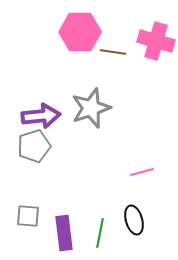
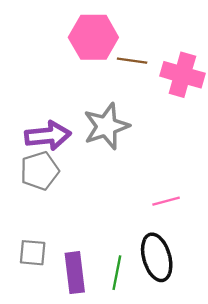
pink cross: (156, 41) -> (182, 75), moved
black ellipse: (134, 220) -> (157, 257), size x1.4

